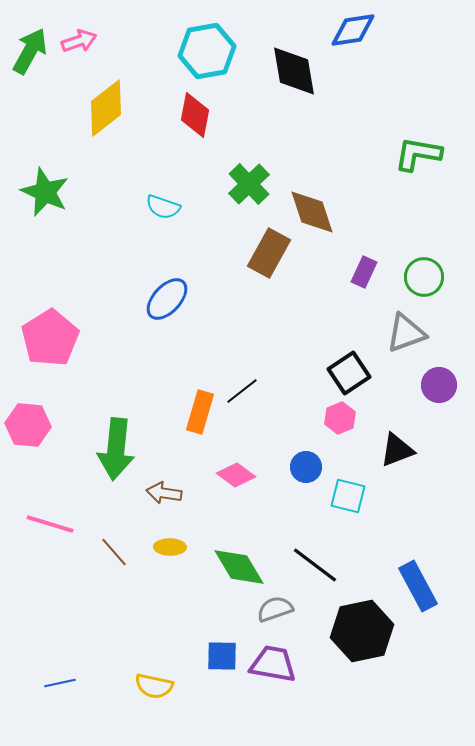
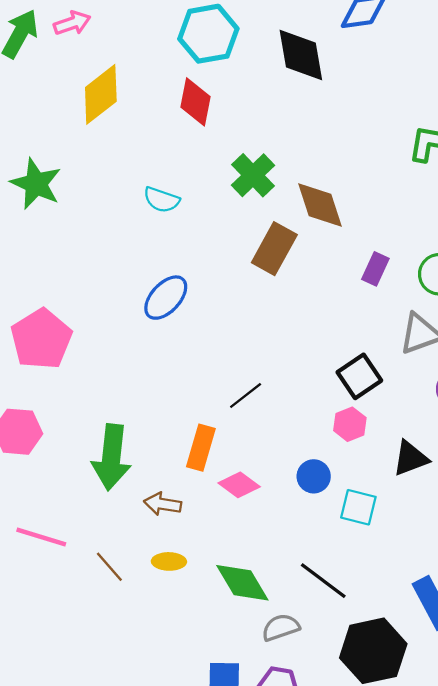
orange rectangle: (200, 412) -> (201, 448), moved

